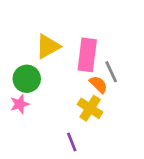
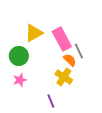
pink rectangle: (87, 55) -> (62, 39), turned -35
pink star: (20, 104) -> (20, 80), moved

